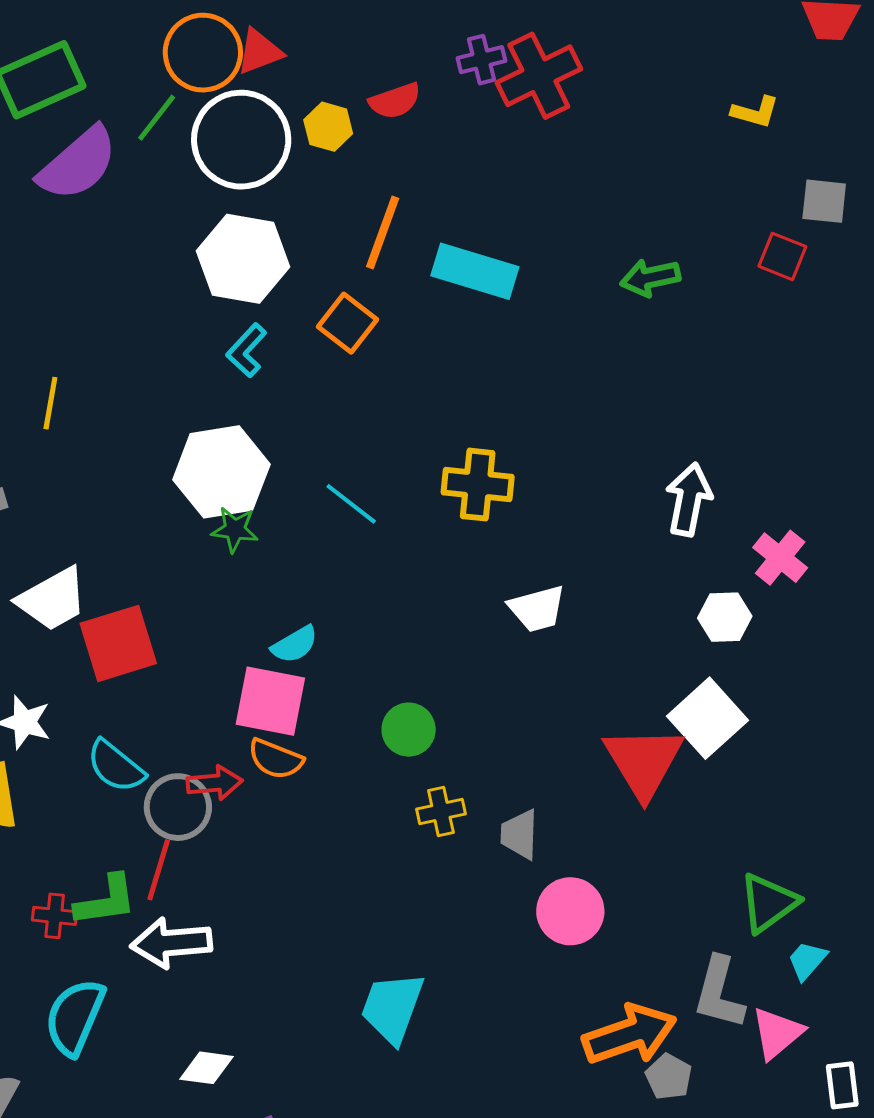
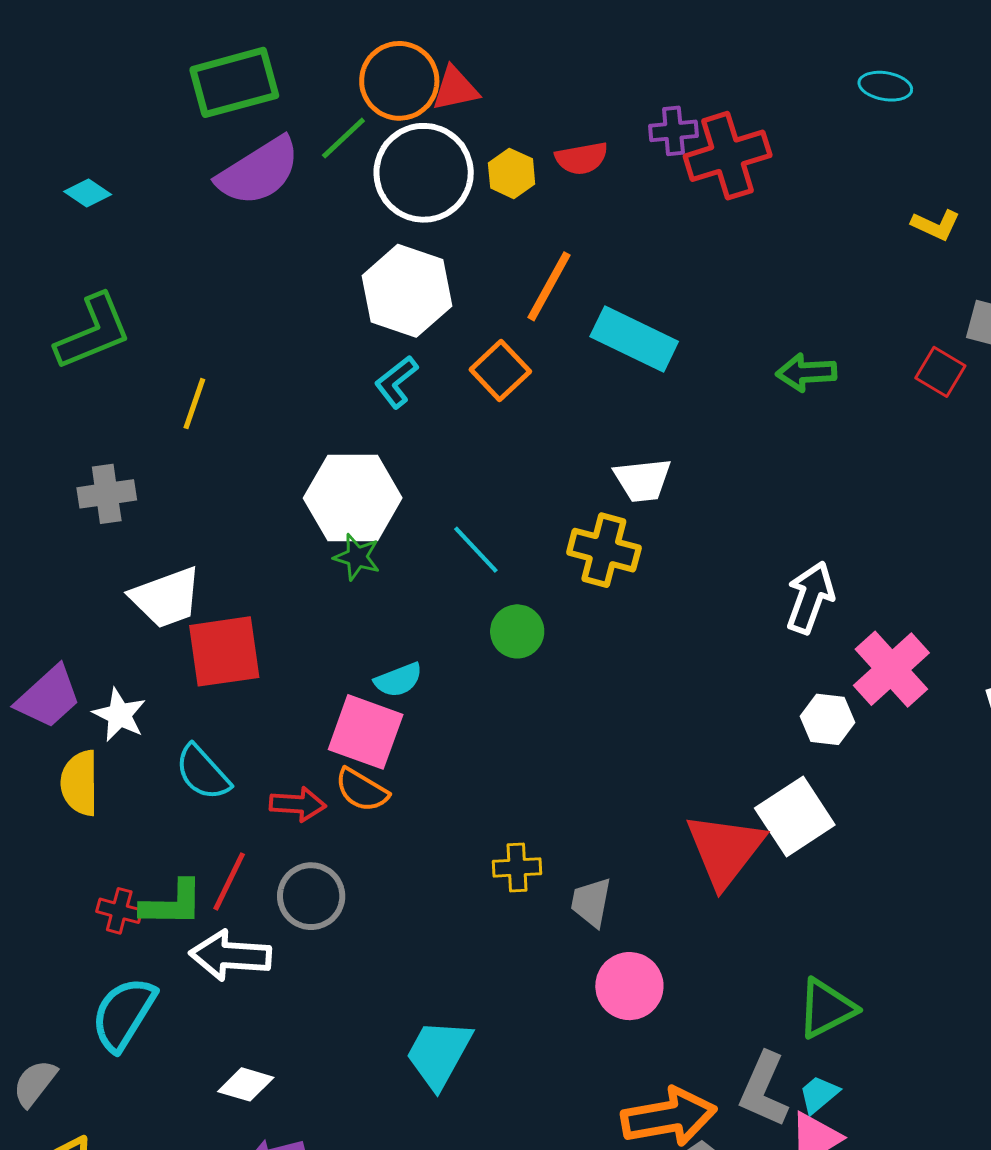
pink cross: (780, 558) -> (891, 669), size x1.4
white trapezoid: (537, 609) -> (643, 480), moved
green circle: (409, 730) -> (517, 631), moved
gray circle: (178, 807) -> (311, 896), moved
cyan trapezoid: (807, 960) -> (819, 1094), moved

